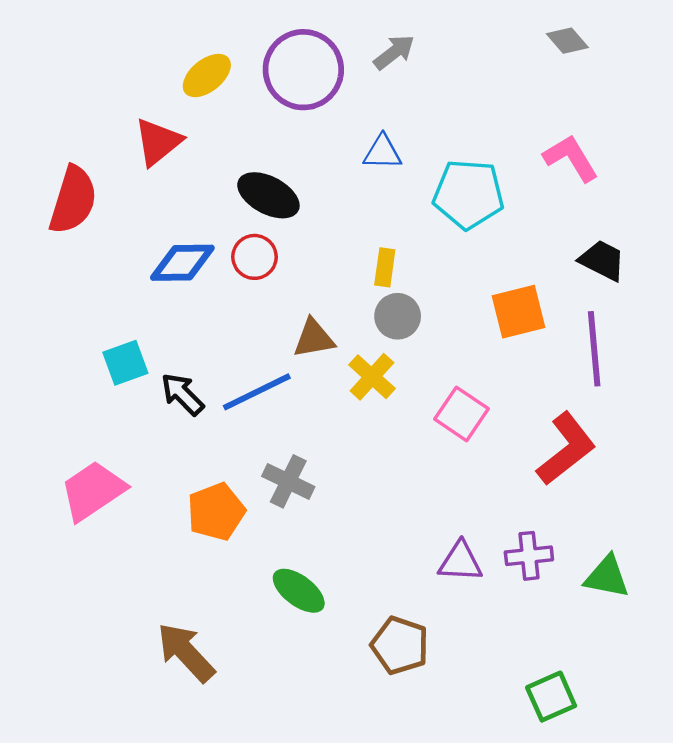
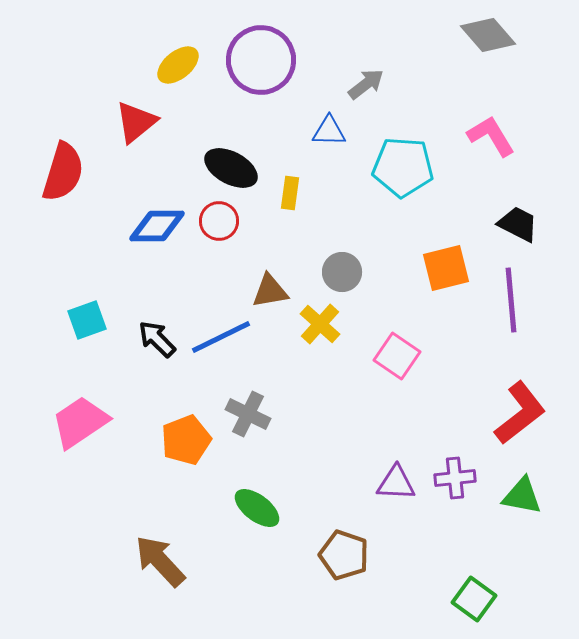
gray diamond: (567, 41) -> (488, 35), size x1.5
gray arrow: (394, 52) -> (366, 84), moved
yellow rectangle: (385, 267) -> (290, 193), moved
cyan square: (125, 363) -> (87, 320), moved
red L-shape: (566, 449) -> (520, 413), moved
green square: (551, 697) -> (474, 599), turned -30

